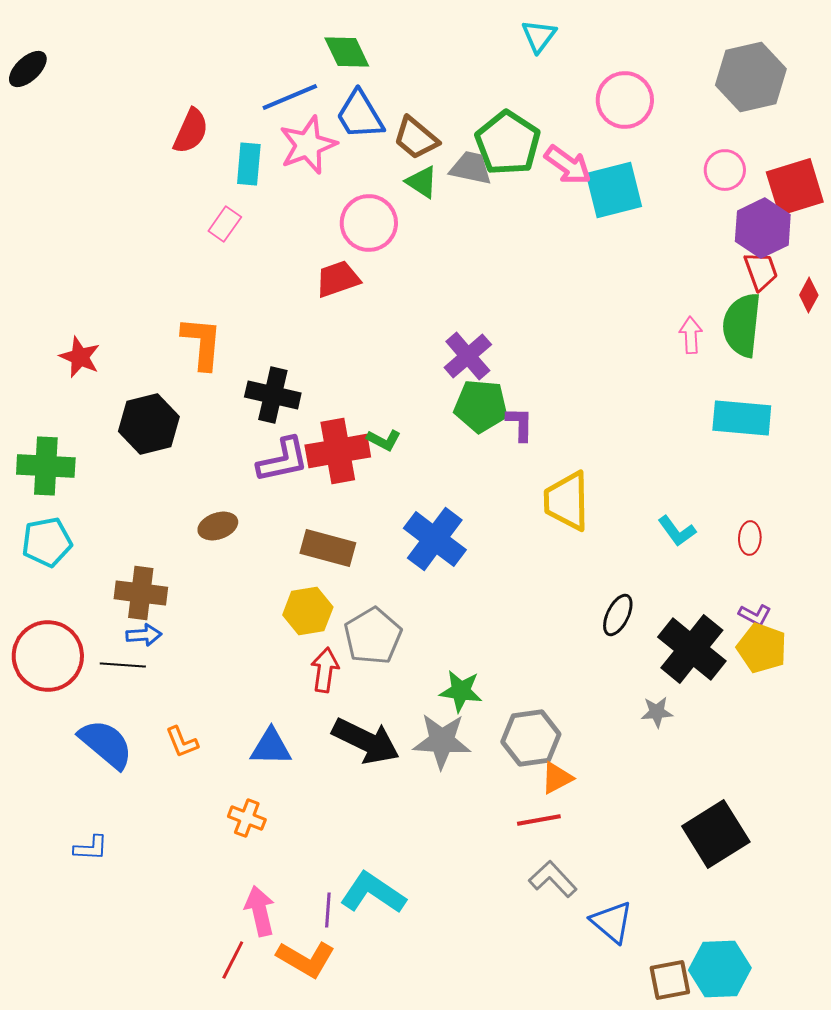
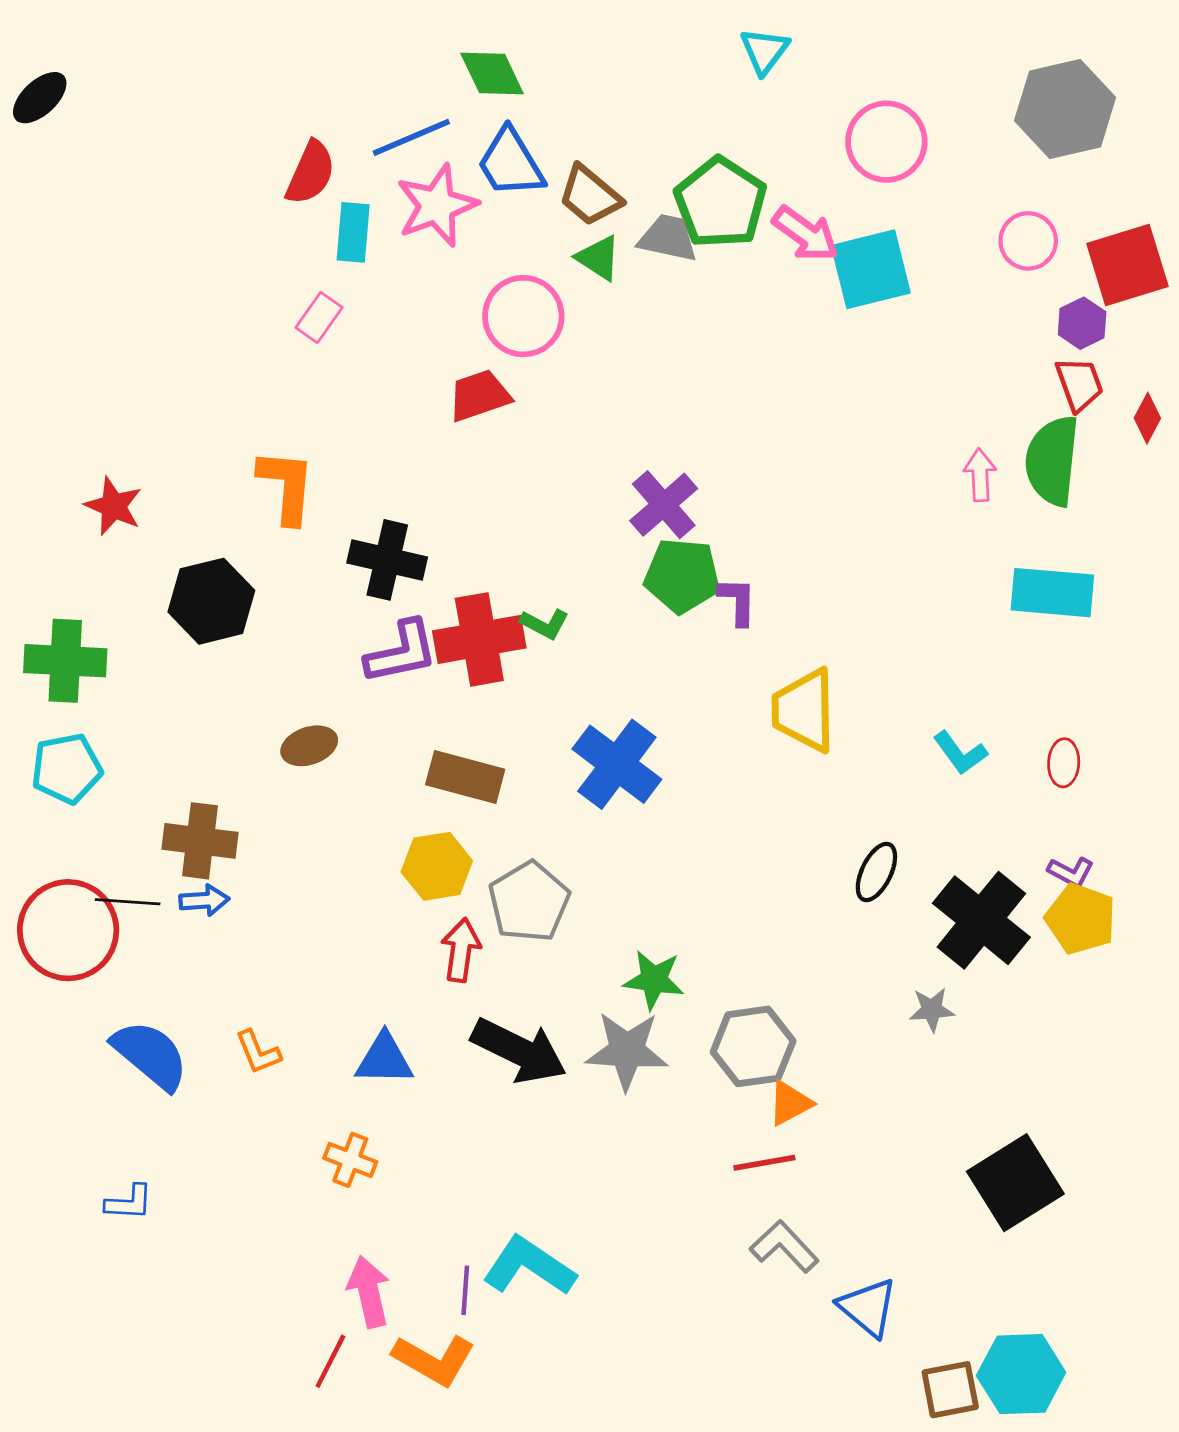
red semicircle: (191, 131) -> (311, 173), moved
purple hexagon: (763, 228) -> (1082, 323), size x0.6
black line: (123, 665) -> (128, 902), moved

